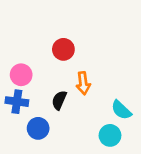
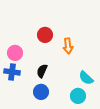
orange arrow: (83, 83) -> (68, 46), moved
blue circle: (38, 128) -> (41, 92), moved

